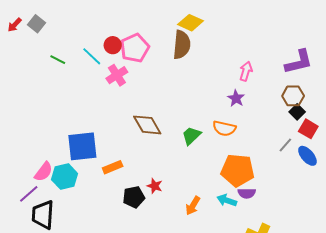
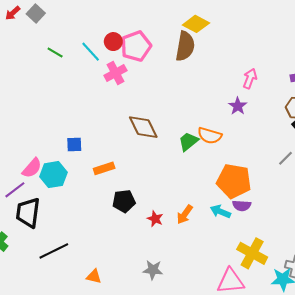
orange semicircle: (224, 128) -> (210, 136), moved
blue square: (82, 146) -> (74, 145), size x0.5
red star: (155, 186) -> (155, 219), moved

